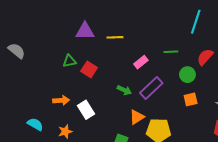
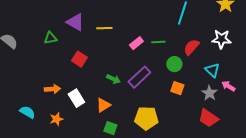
purple triangle: (85, 31) -> (75, 22), turned 30
green triangle: (69, 61) -> (50, 38), moved
pink rectangle: (141, 62) -> (136, 43), moved
orange square: (191, 99) -> (177, 88), turned 32
orange triangle: (137, 117) -> (103, 105), moved

